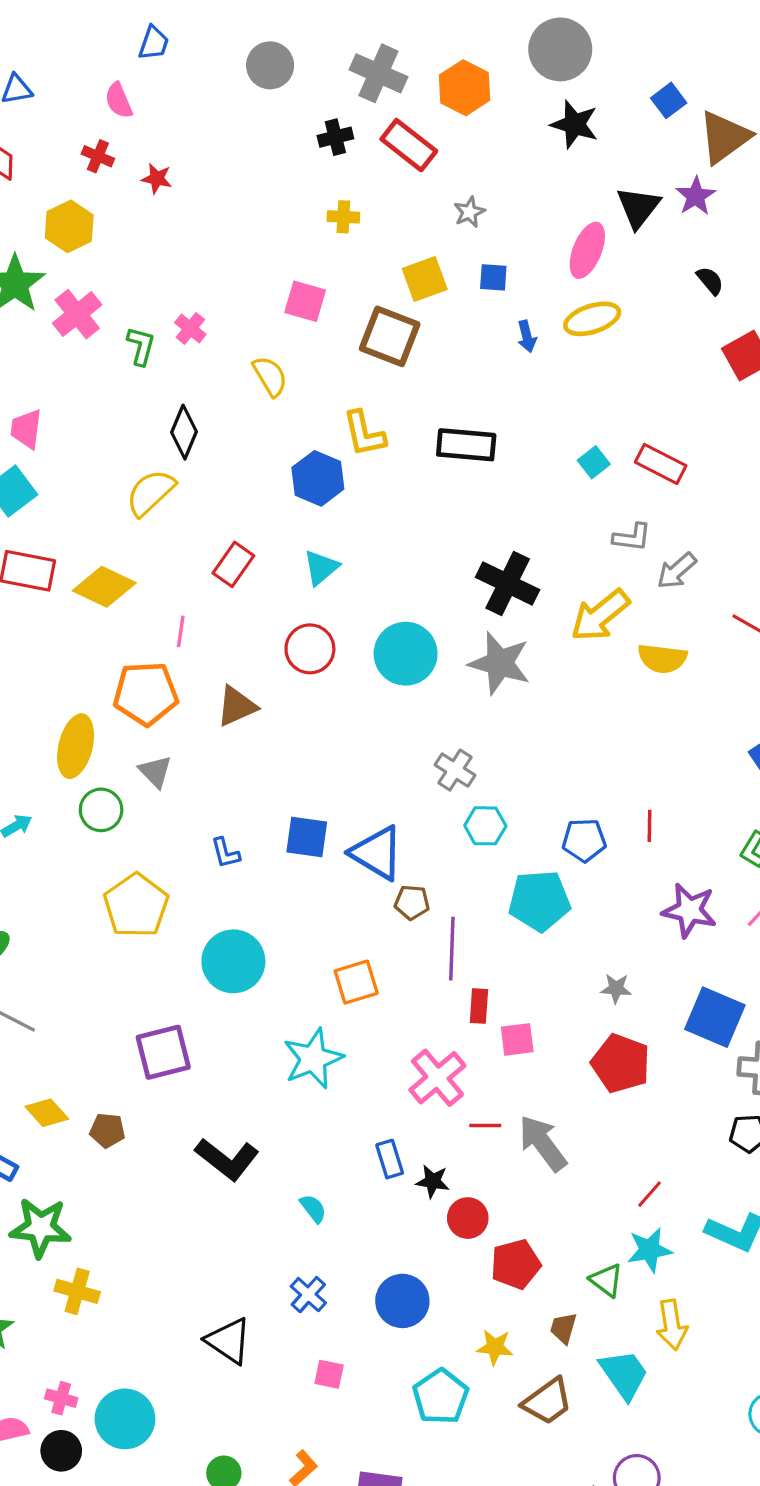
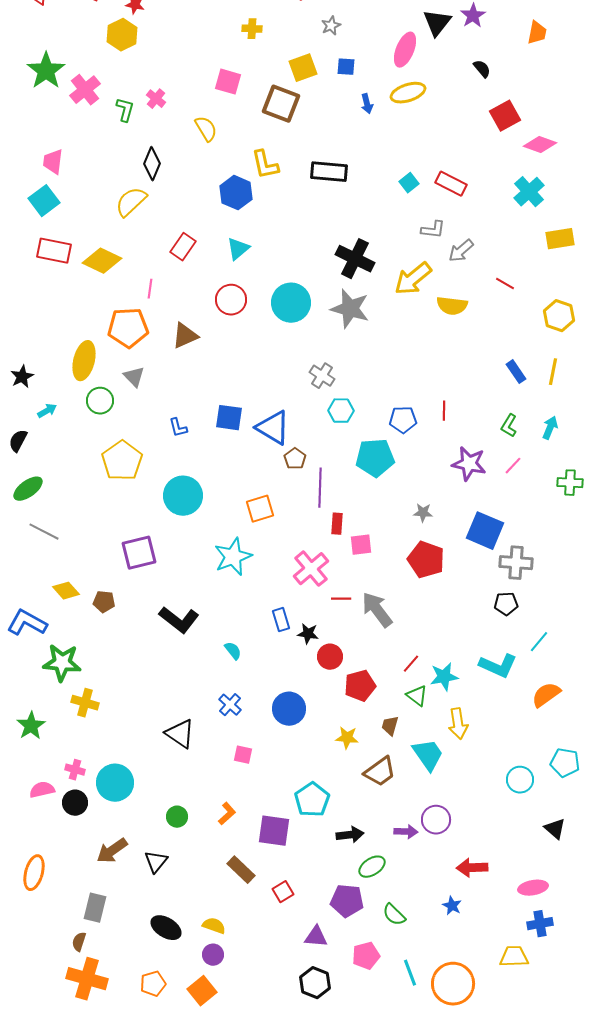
yellow hexagon: (69, 226) -> (122, 35), moved
brown pentagon: (412, 902) -> (295, 459), turned 30
red line: (650, 1194) -> (411, 664), moved
cyan pentagon: (441, 1397) -> (312, 800), moved

